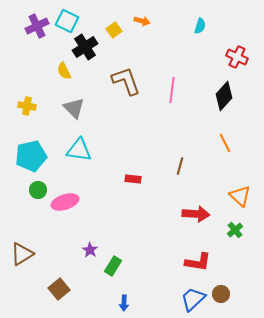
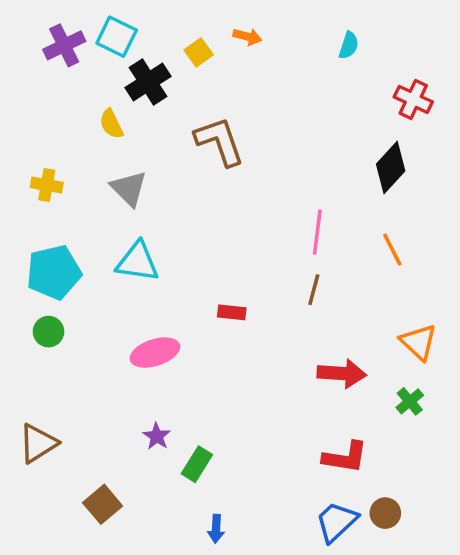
pink line: (172, 90) -> (317, 232), moved
green circle: (38, 190) -> (48, 332), moved
pink ellipse: (65, 202) -> (155, 353), moved

